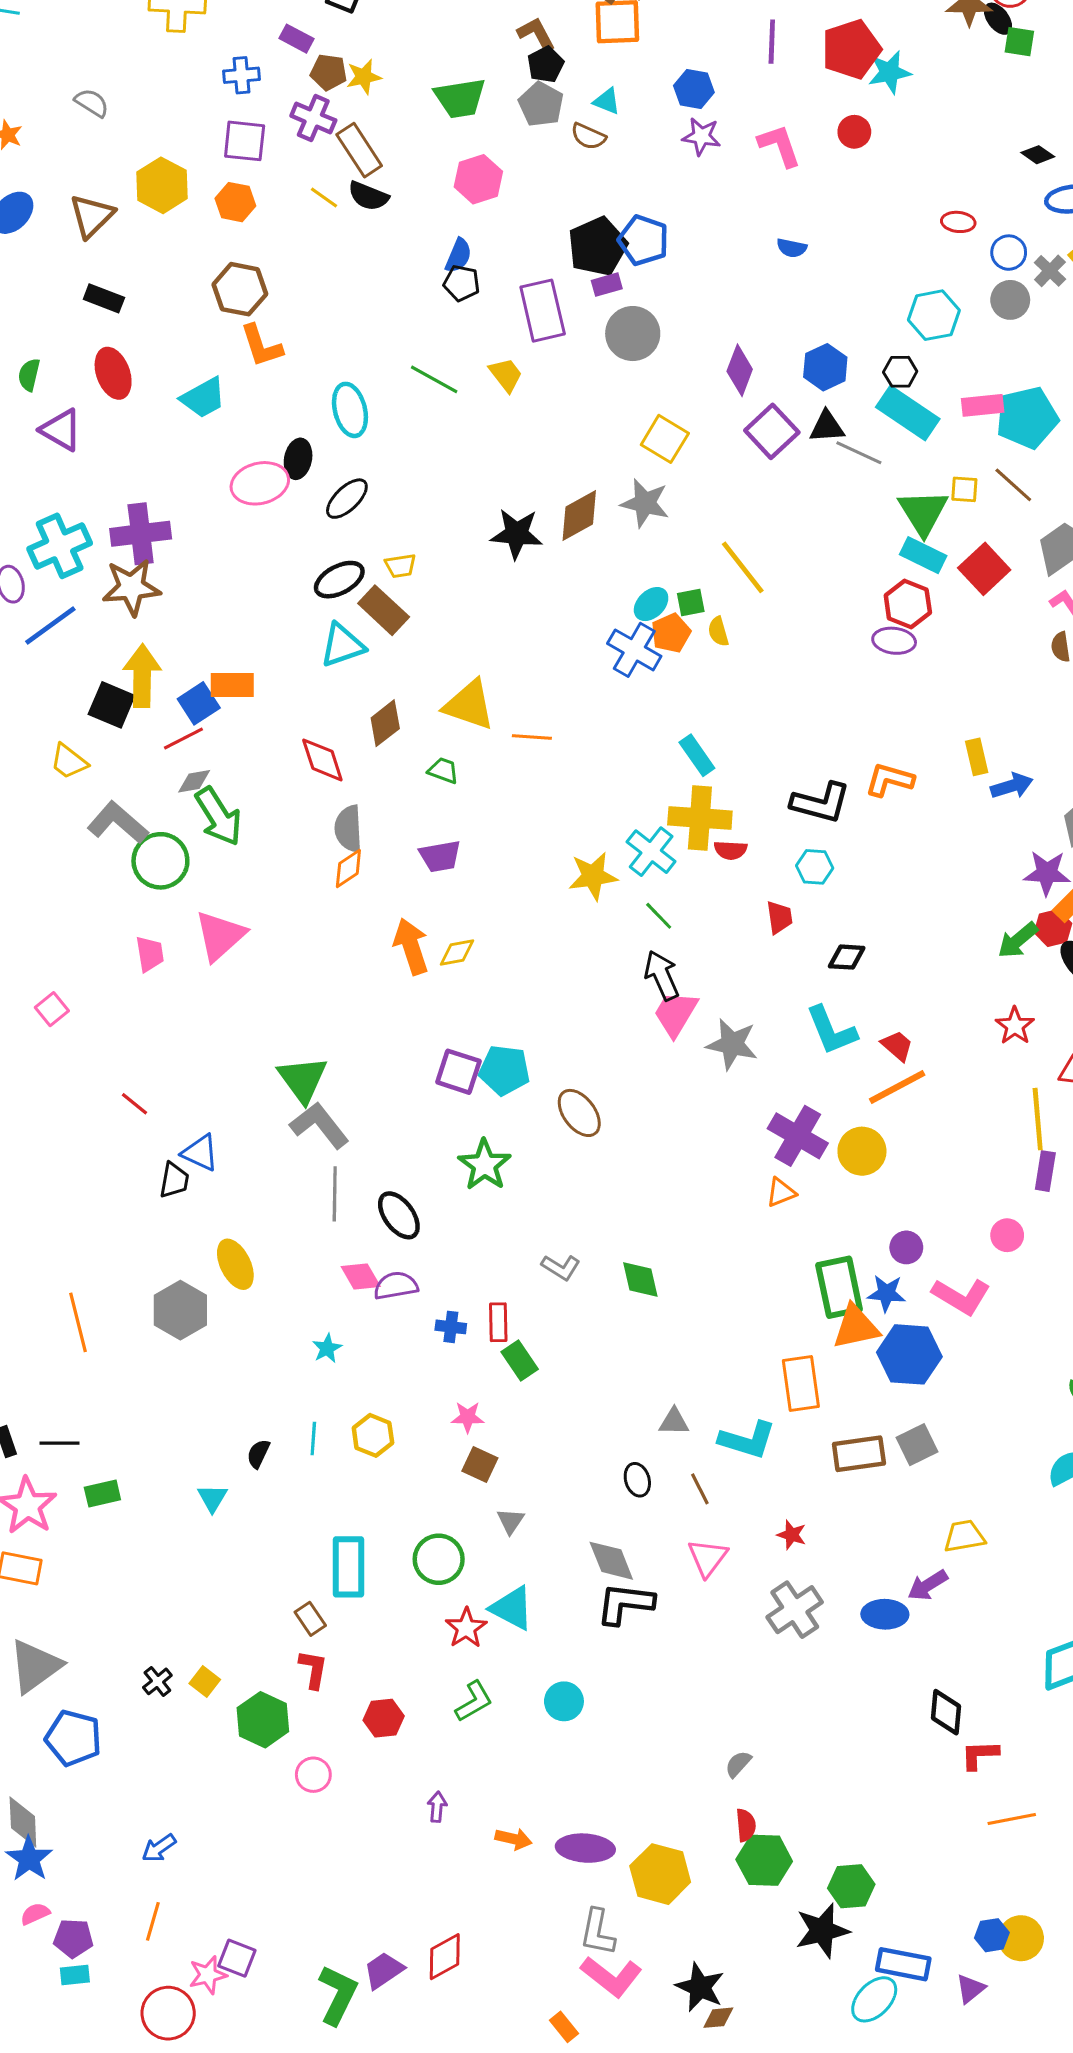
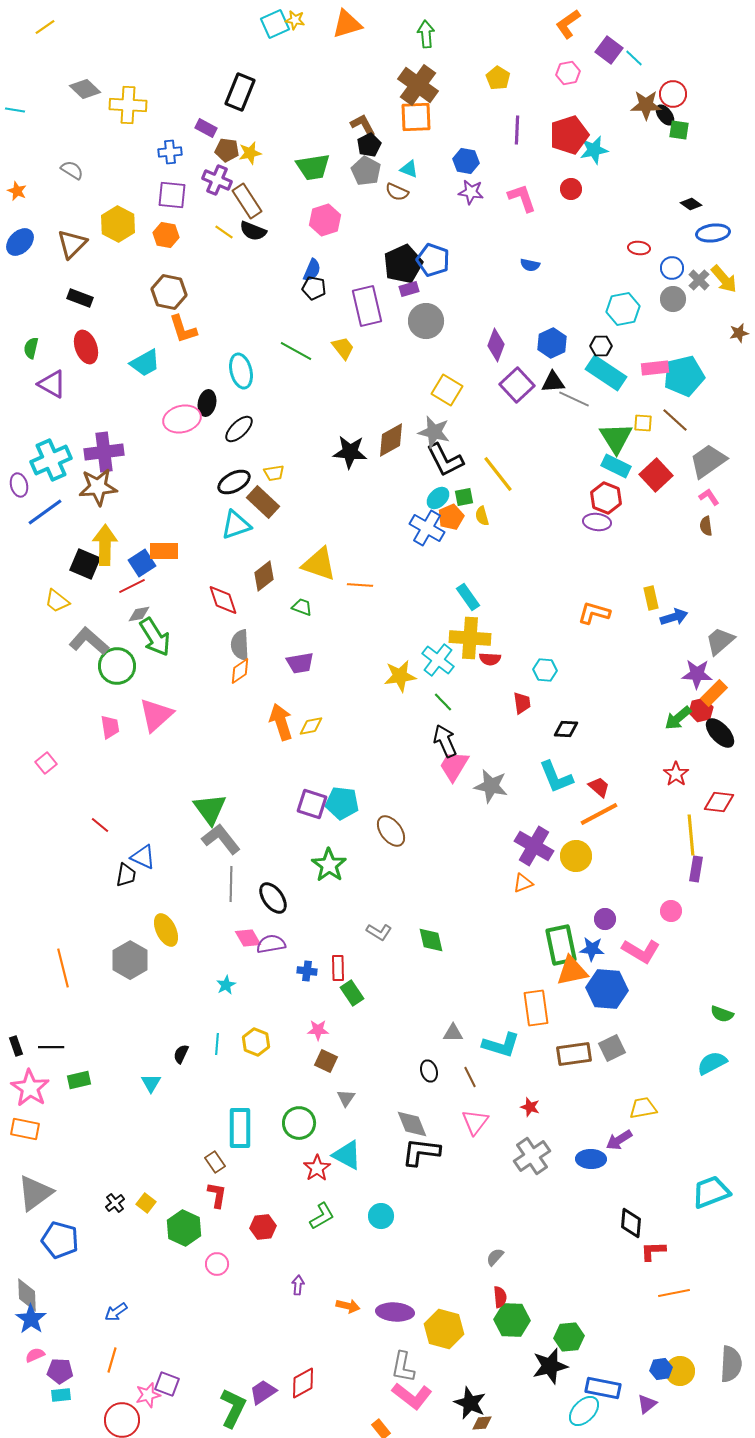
black L-shape: (821, 803) -> (445, 460), moved, turned 48

